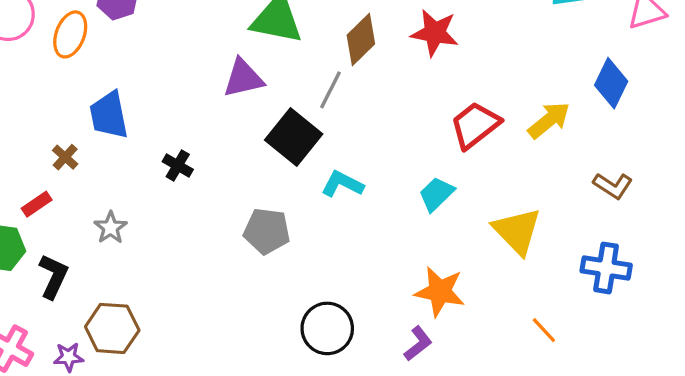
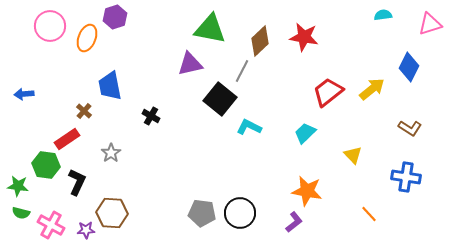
red rectangle: (37, 204) -> (67, 139), size x1.4
gray pentagon: (267, 231) -> (202, 213), moved
yellow triangle: (517, 231) -> (353, 155), size x0.6

